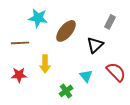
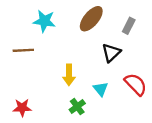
brown ellipse: (66, 31) -> (91, 19), moved
yellow arrow: (45, 64) -> (69, 75), moved
red star: (19, 75) -> (22, 108), moved

